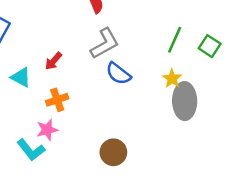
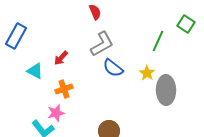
green square: (210, 46) -> (186, 24), moved
yellow star: (172, 79) -> (147, 73), moved

